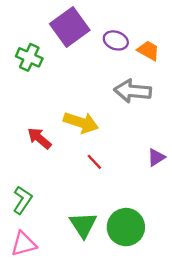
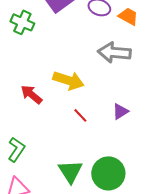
purple triangle: (156, 157) -> (120, 111), moved

